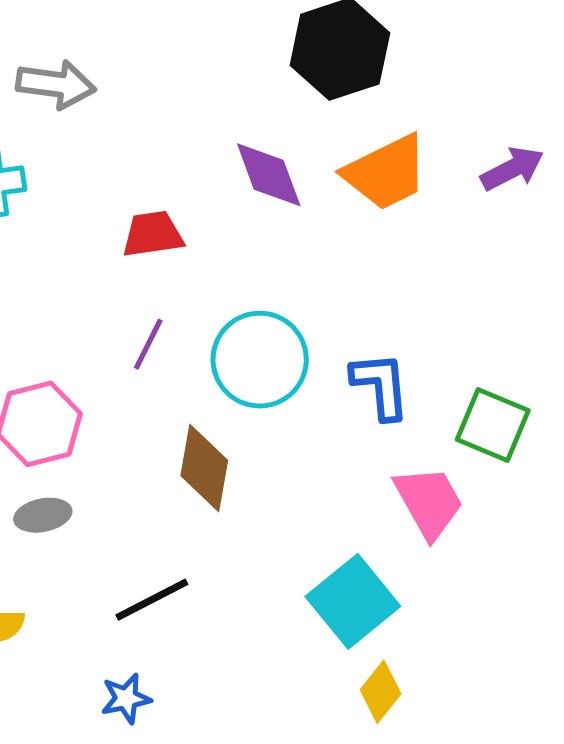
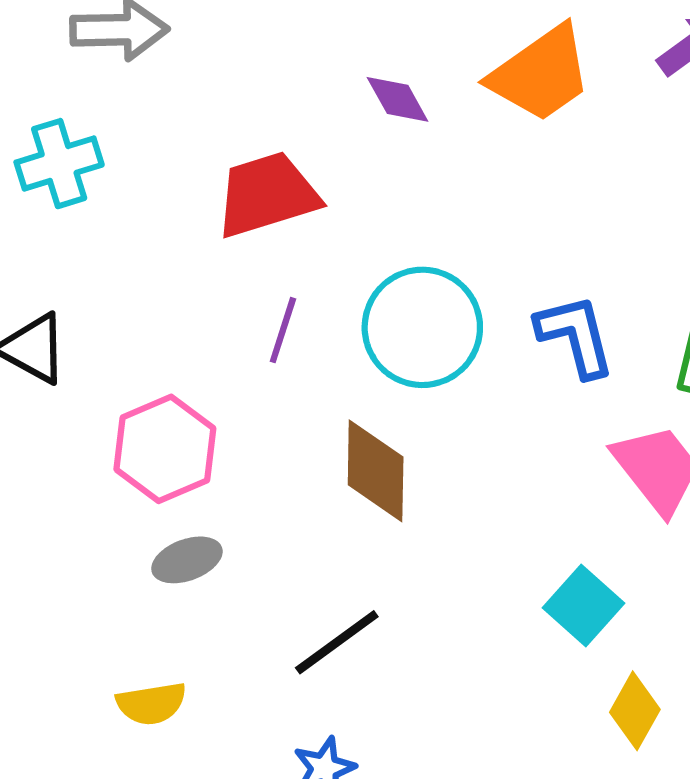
purple diamond: (269, 175) -> (398, 99), size x0.7
red trapezoid: (153, 234) -> (267, 195), size x1.4
cyan square: (353, 601) -> (583, 605), size x0.7

